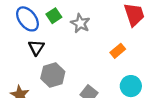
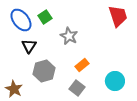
gray star: (80, 23) -> (69, 36), moved
orange rectangle: (118, 51) -> (82, 65), moved

